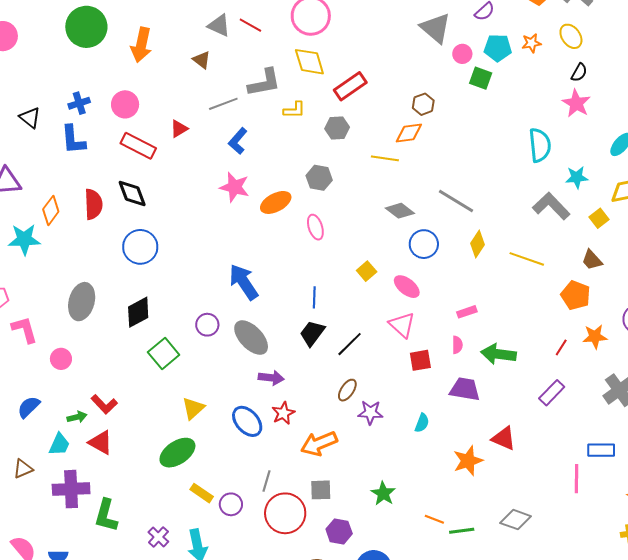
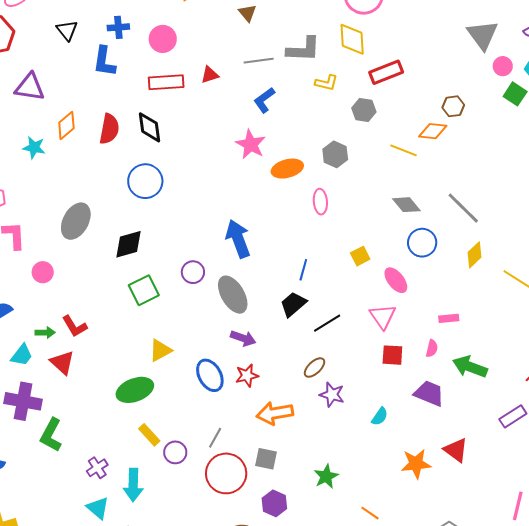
red rectangle: (138, 146) -> (166, 82), turned -44
cyan star: (24, 239) -> (34, 148), size x0.7

